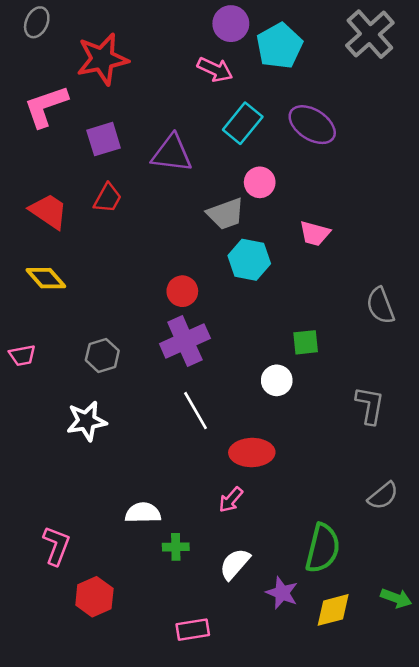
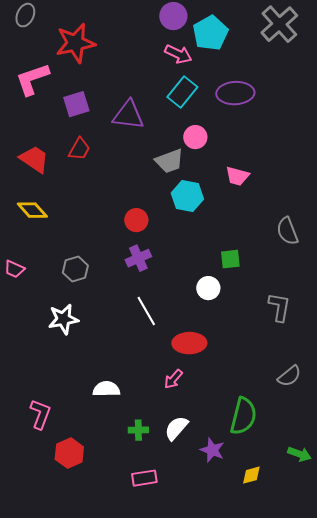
pink arrow: (215, 70) -> (178, 54), moved
purple ellipse: (312, 125) -> (235, 93), turned -36
purple cross: (185, 341) -> (138, 258), size x0.7
pink trapezoid: (22, 355) -> (14, 269), turned 35
green cross: (176, 547) -> (138, 430), moved
yellow diamond: (333, 610) -> (251, 475), moved, size x0.7

